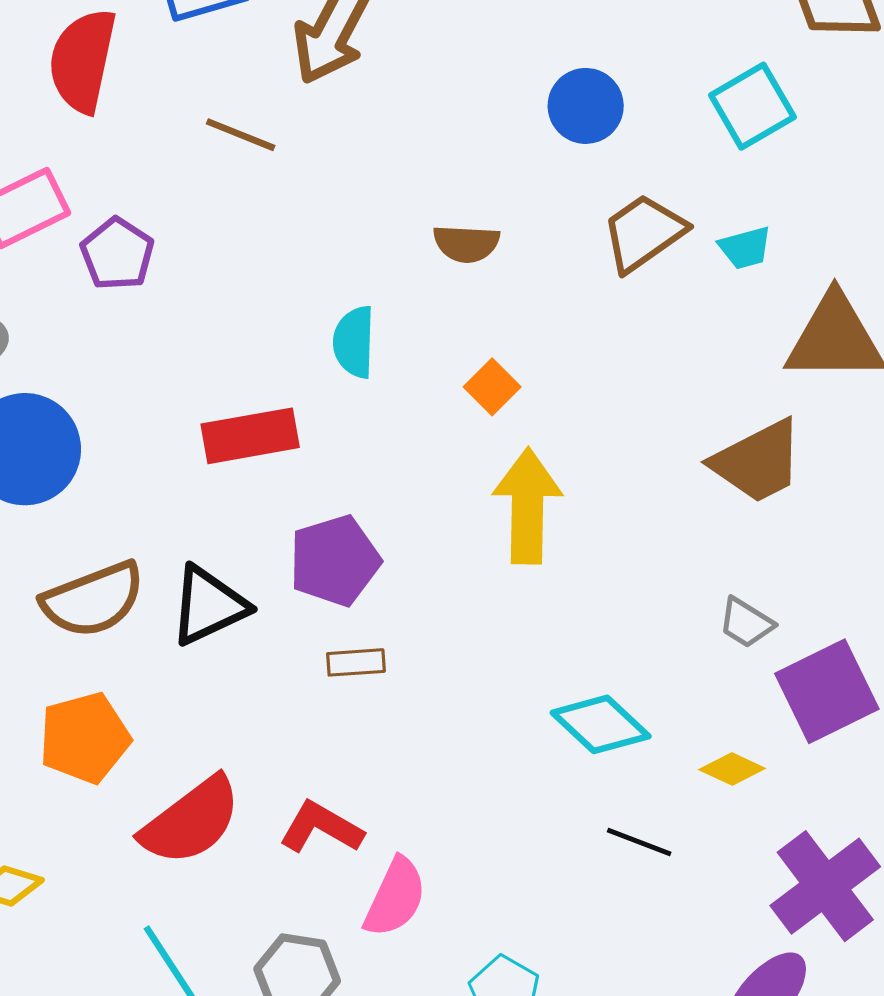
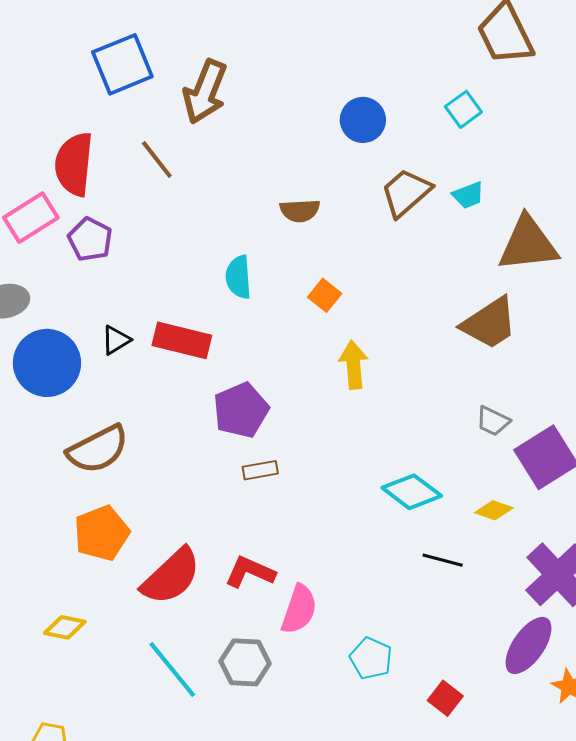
red semicircle: (83, 61) -> (74, 164), moved
cyan square: (752, 106) -> (463, 109), size x0.7
brown line: (241, 135) -> (157, 159), turned 36
red rectangle: (250, 436) -> (182, 340), turned 30
yellow arrow: (527, 506) -> (354, 365), size x0.7
black triangle: (209, 605) -> (116, 340), moved, size x0.6

